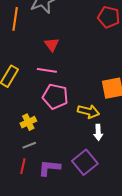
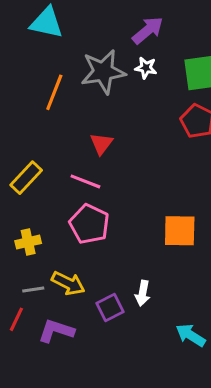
yellow arrow: (88, 111) -> (68, 283), moved
yellow cross: (28, 122) -> (28, 242), moved
purple square: (85, 162) -> (110, 307), moved, size x0.7

